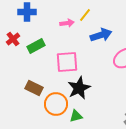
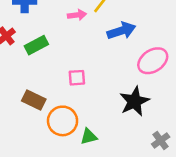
pink square: (67, 62) -> (77, 78), moved, size x0.6
black star: (79, 88) -> (134, 101), moved

